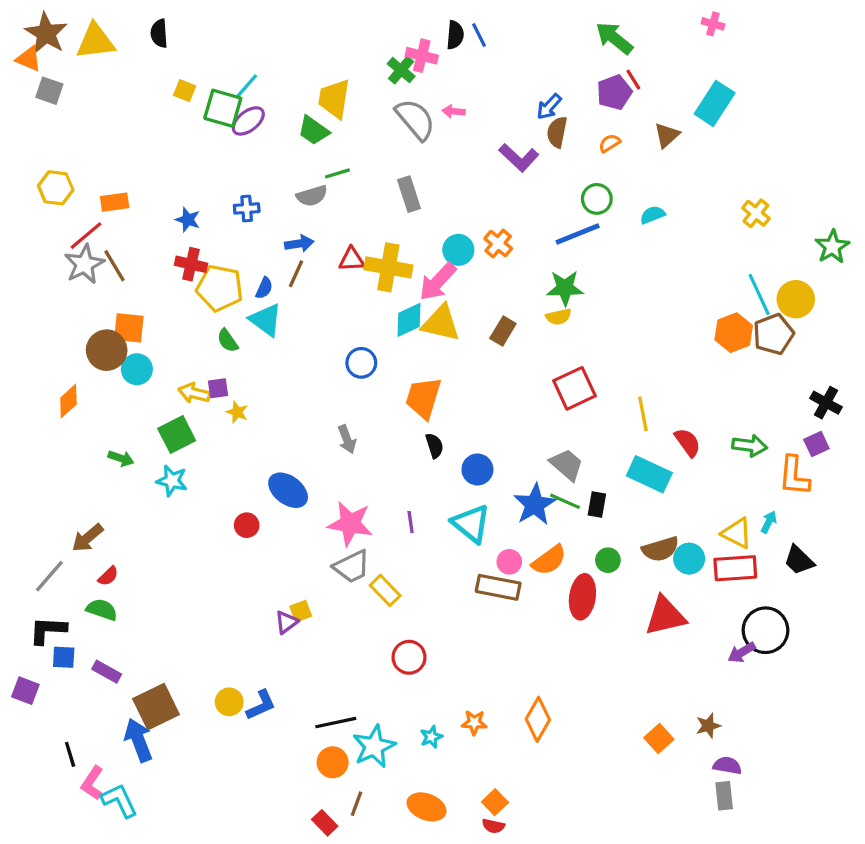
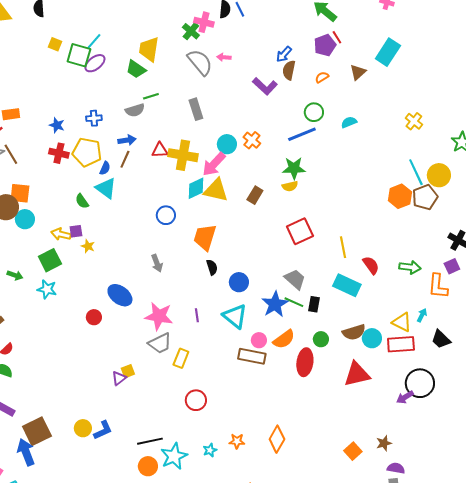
yellow pentagon: (220, 288) -> (87, 152), moved
yellow rectangle: (385, 590) -> (181, 358), turned 66

